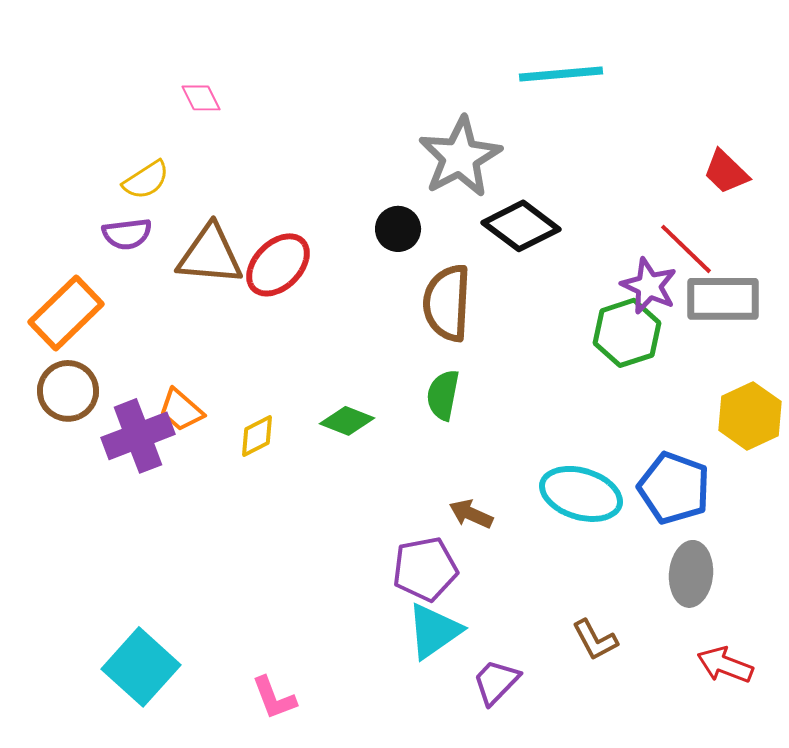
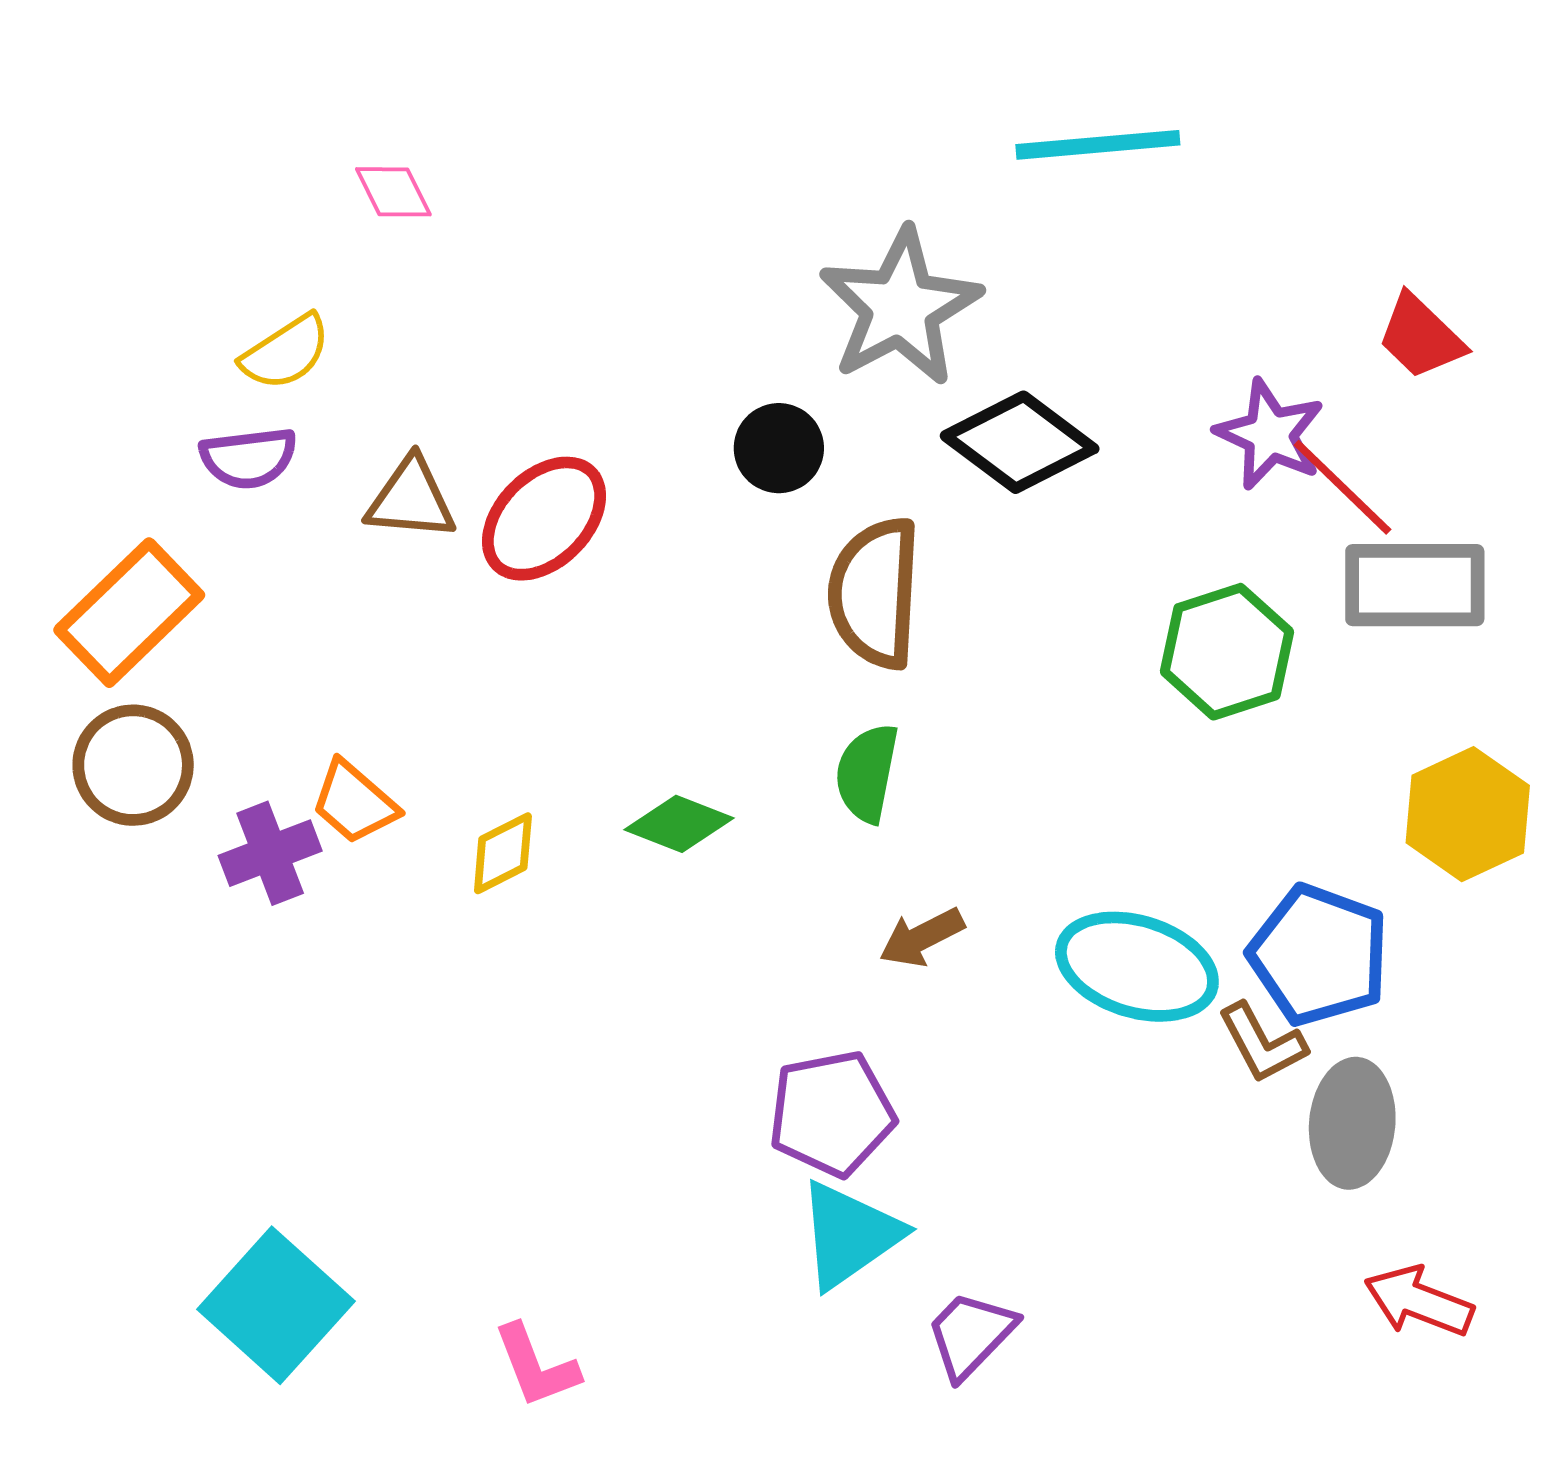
brown triangle: (210, 255) -> (411, 499), size x0.7
purple star: (649, 286) -> (1270, 434), moved
purple cross: (138, 436) -> (270, 853), size x0.7
brown arrow: (471, 514) -> (922, 937), moved, turned -51
brown L-shape: (595, 640) -> (1262, 1043), moved

